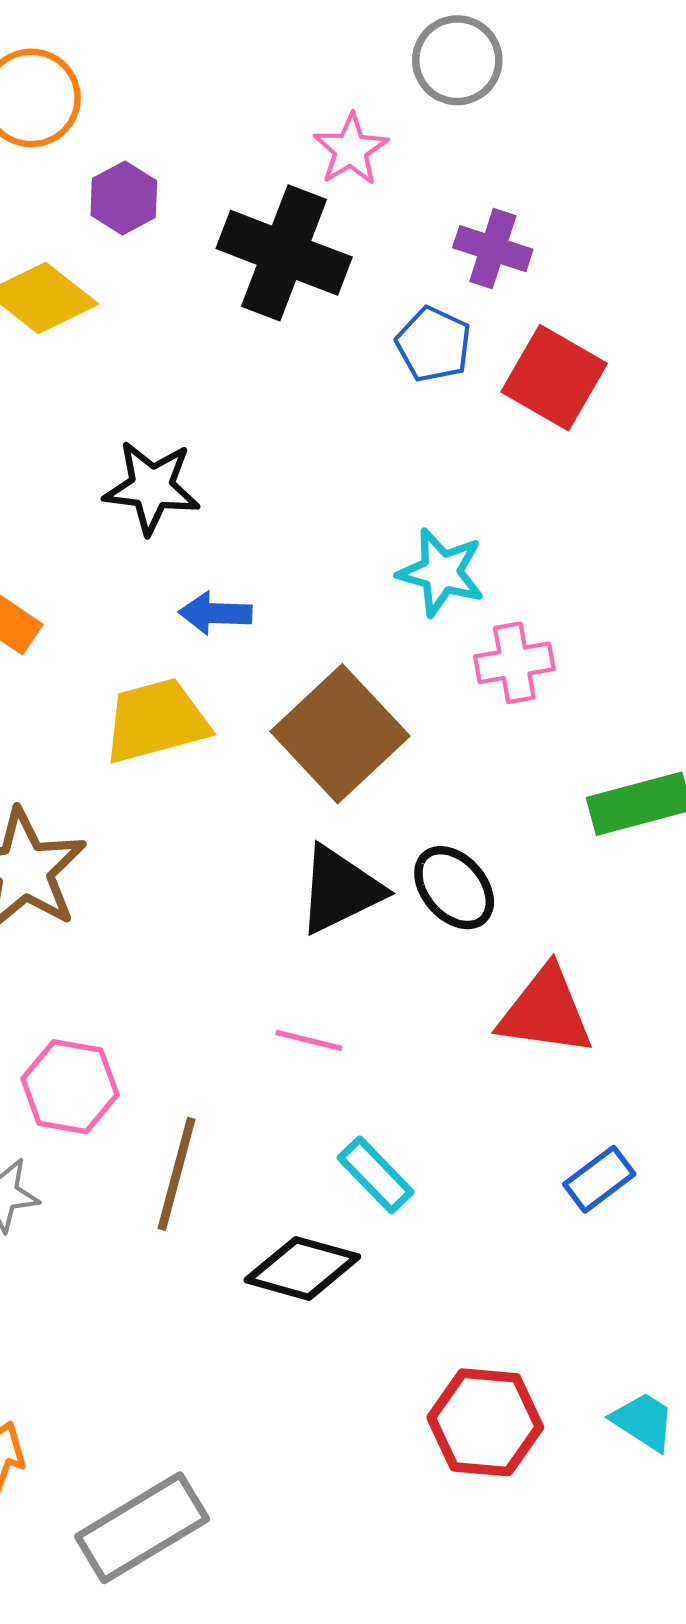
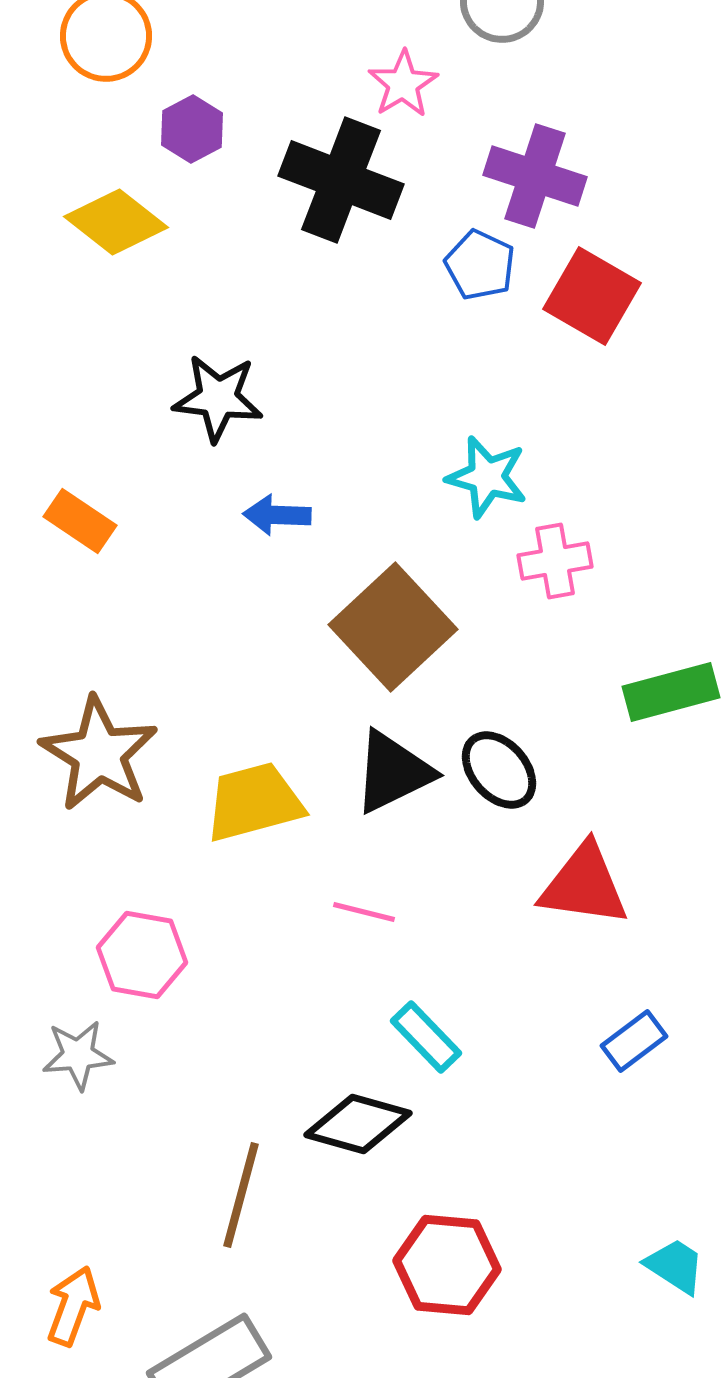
purple cross: (493, 249) -> (535, 176), size x1.4
yellow trapezoid: (156, 721) -> (254, 802), moved
brown line: (176, 1174) -> (241, 1195), moved
red hexagon: (485, 1422) -> (447, 1265), moved

